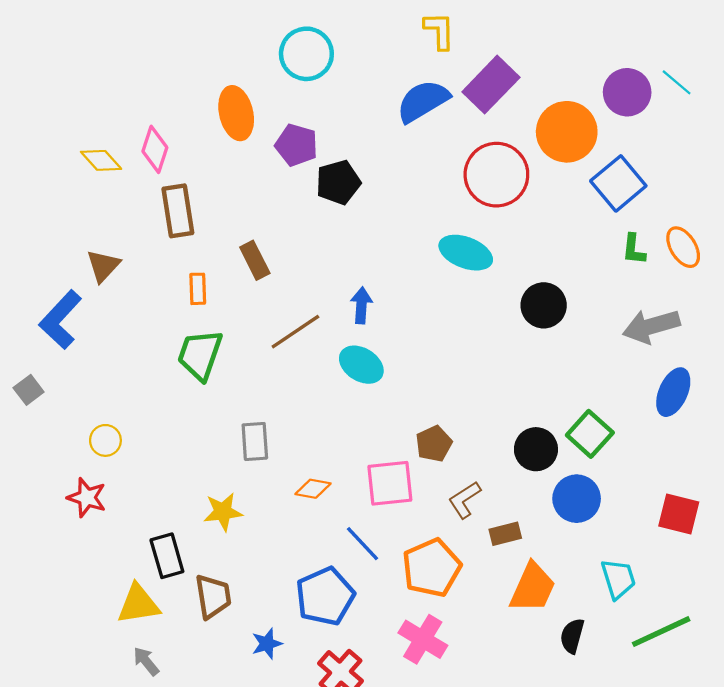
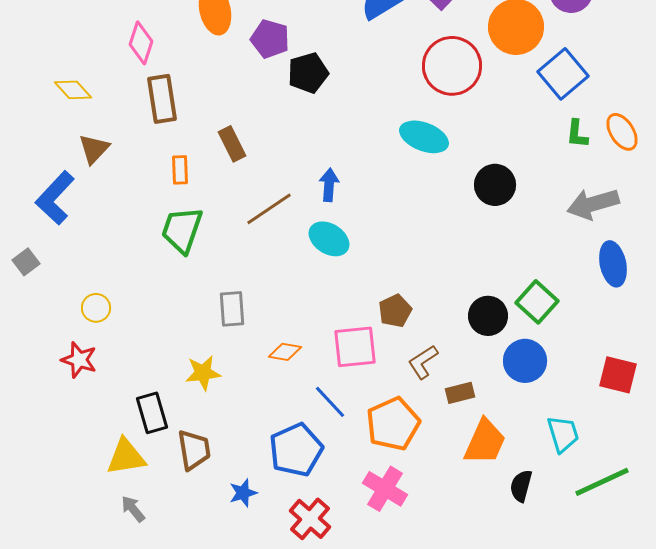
yellow diamond: (101, 160) -> (73, 90), moved
blue ellipse: (673, 392) -> (613, 264), turned -36

